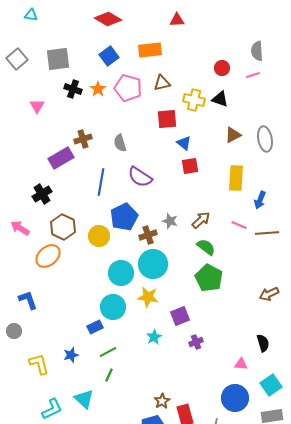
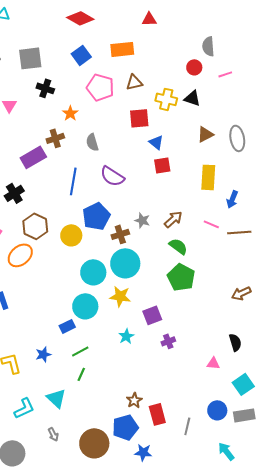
gray semicircle: (257, 51) -> (208, 46), moved
orange star: (98, 89) -> (70, 113), moved
blue circle: (235, 398) -> (217, 410), moved, size x0.7

